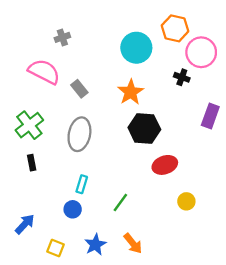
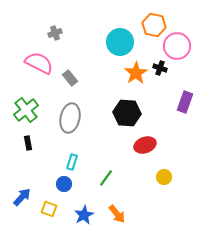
orange star: (131, 92) -> (136, 73), moved
yellow square: (56, 248) -> (49, 209), moved

